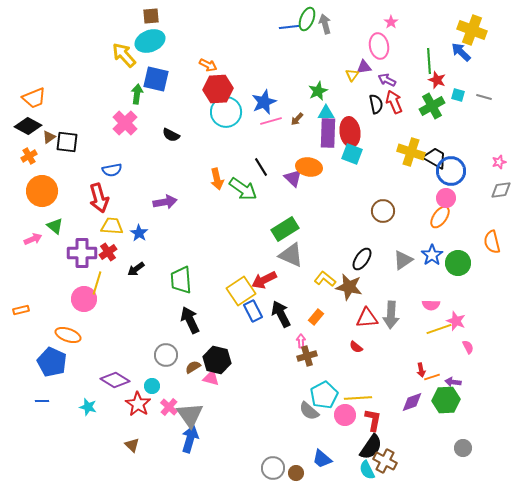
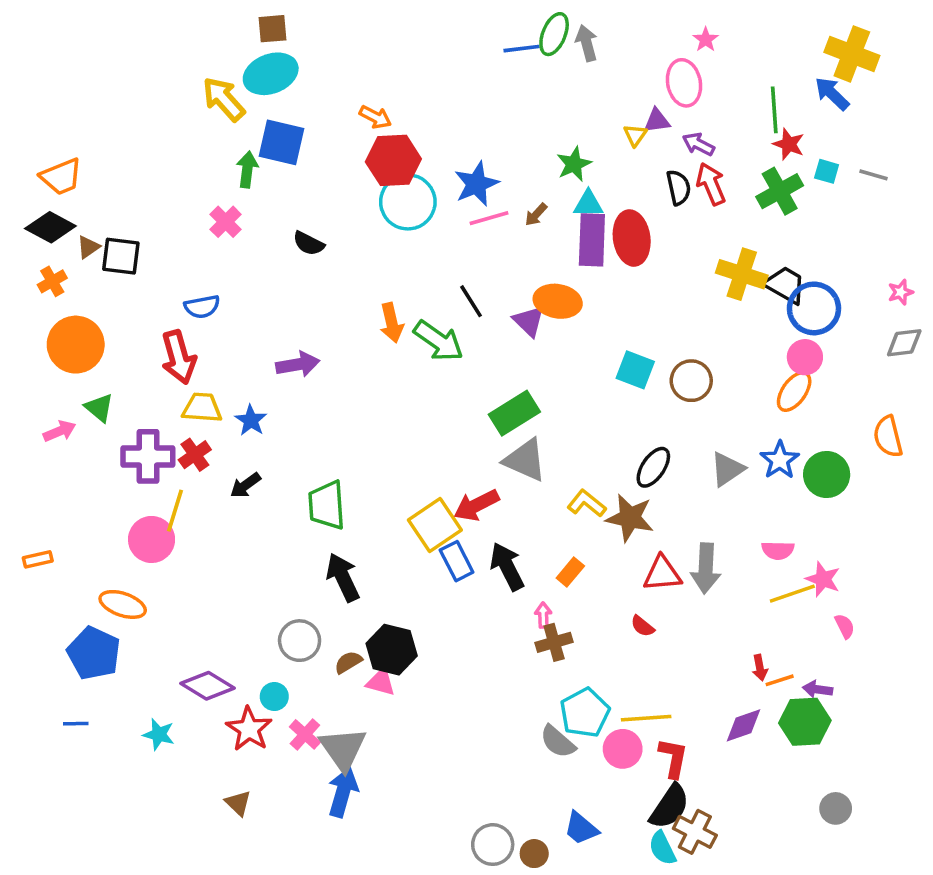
pink cross: (125, 123) -> (226, 222), size x0.7
cyan square: (352, 154) -> (635, 370), moved

